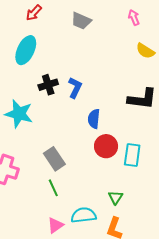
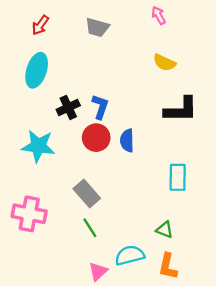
yellow semicircle: (145, 51) -> (164, 63), moved
red circle: (106, 146) -> (96, 138), moved
green triangle: (116, 198) -> (165, 230), turned -35

